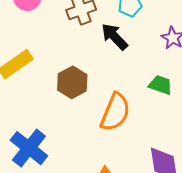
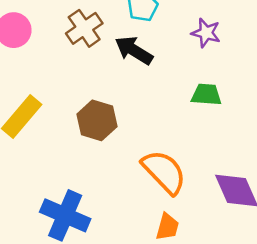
orange semicircle: (115, 112) -> (164, 172), moved, turned -51

